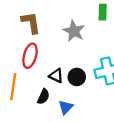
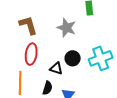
black circle: (77, 77) -> (73, 58), moved

